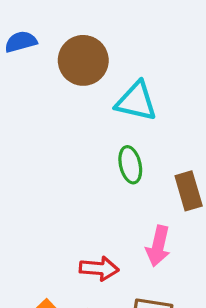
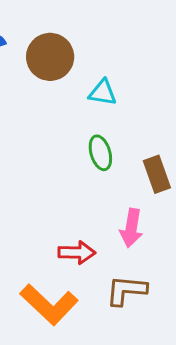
cyan triangle: (136, 101) -> (103, 93), size x0.7

